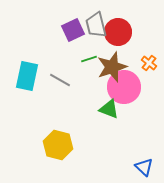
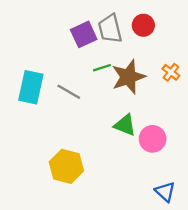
red circle: (118, 32) -> (143, 25), moved, size x0.7
pink circle: (124, 87) -> (153, 139), moved, size x0.7

